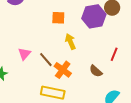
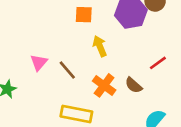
red line: (114, 54) -> (158, 63), turned 32
orange cross: (63, 70) -> (104, 85), moved

